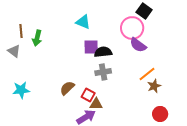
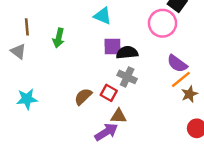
green arrow: (37, 38) -> (59, 38), moved
purple semicircle: (138, 45) -> (177, 64), moved
gray cross: (103, 72) -> (127, 77), turned 35
red square: (88, 95) -> (109, 93), moved

